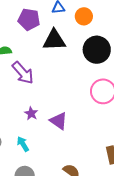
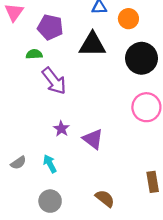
purple pentagon: (29, 19) -> (50, 27), moved

